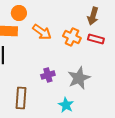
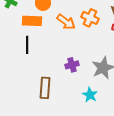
orange cross: (72, 37) -> (90, 18), moved

